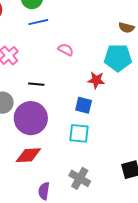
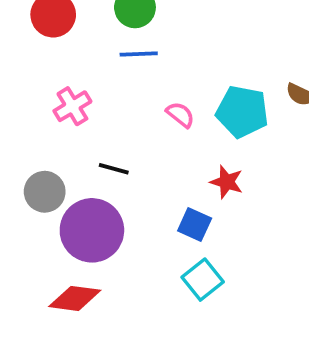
cyan pentagon: (118, 58) -> (242, 112), moved
cyan square: (79, 133) -> (203, 280), moved, turned 35

